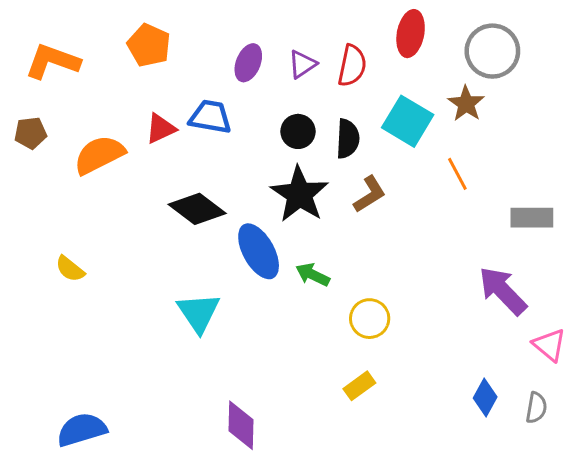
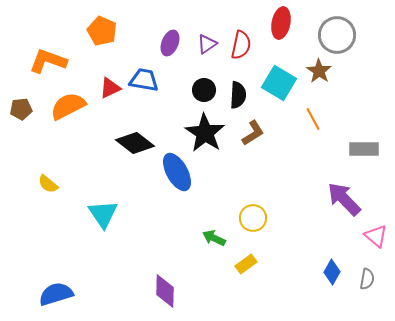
orange L-shape: (52, 61) -> (48, 61), moved
brown pentagon: (31, 133) -> (21, 109), moved
green arrow: (313, 275) -> (214, 238), moved
cyan triangle: (199, 313) -> (103, 214), moved

